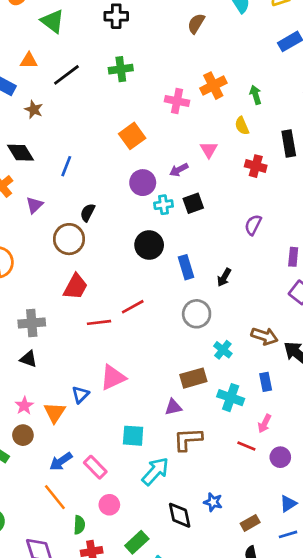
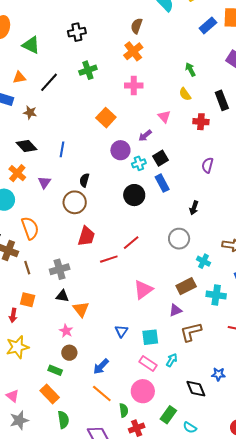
orange cross: (213, 86) -> (133, 51), moved
blue rectangle: (186, 267) -> (162, 183), moved
pink triangle: (113, 377) -> (143, 290), moved
blue triangle: (80, 395) -> (121, 331), moved
orange triangle: (55, 412) -> (81, 309), moved
pink rectangle: (95, 467) -> (148, 364), moved
cyan arrow: (155, 471) -> (172, 360), size x0.6
pink circle: (109, 505) -> (143, 391), size x1.5

